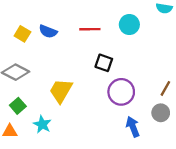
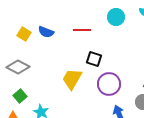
cyan circle: (129, 25) -> (116, 17), moved
yellow trapezoid: (61, 91) -> (72, 79), moved

